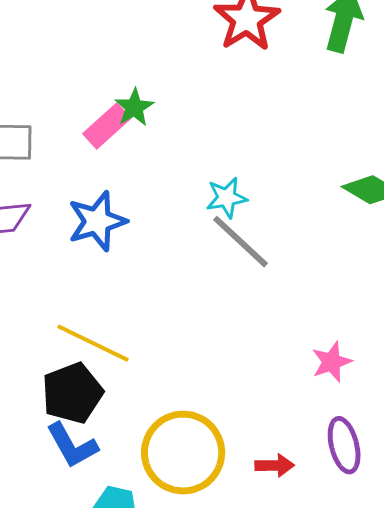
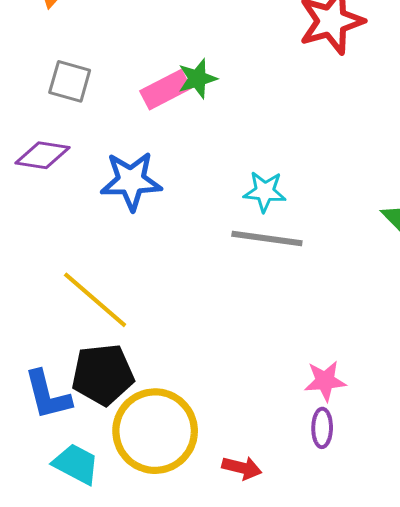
gray line: (241, 242) -> (267, 238), turned -50
black pentagon: (72, 393) -> (103, 375), moved
purple ellipse: (344, 445) -> (322, 428), moved, size x0.7

